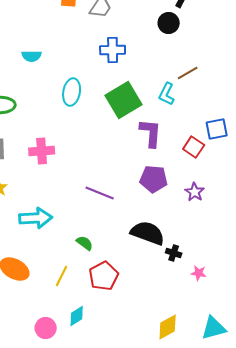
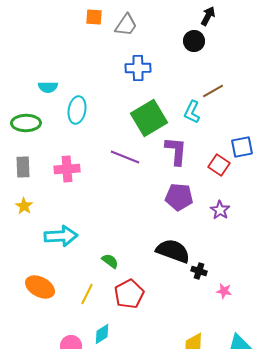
cyan semicircle: (32, 56) -> (48, 87), moved
cyan ellipse: (72, 92) -> (77, 110), moved
purple line: (100, 193) -> (125, 157), moved

